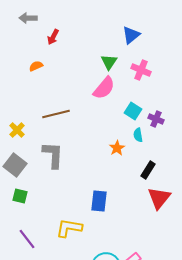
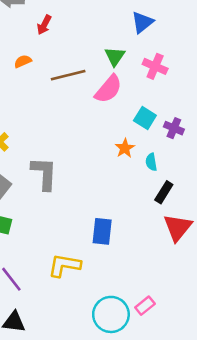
brown line: (56, 114) -> (68, 75), moved
cyan semicircle: (138, 135) -> (151, 162), moved
orange star: (117, 148) -> (125, 148), moved

